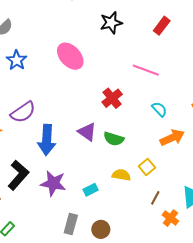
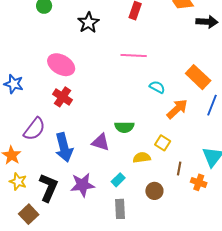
red cross: (112, 98) -> (63, 97), moved
purple triangle: (87, 132) -> (101, 142), moved
gray rectangle: (71, 224) -> (120, 209), moved
brown circle: (101, 229) -> (154, 191), moved

